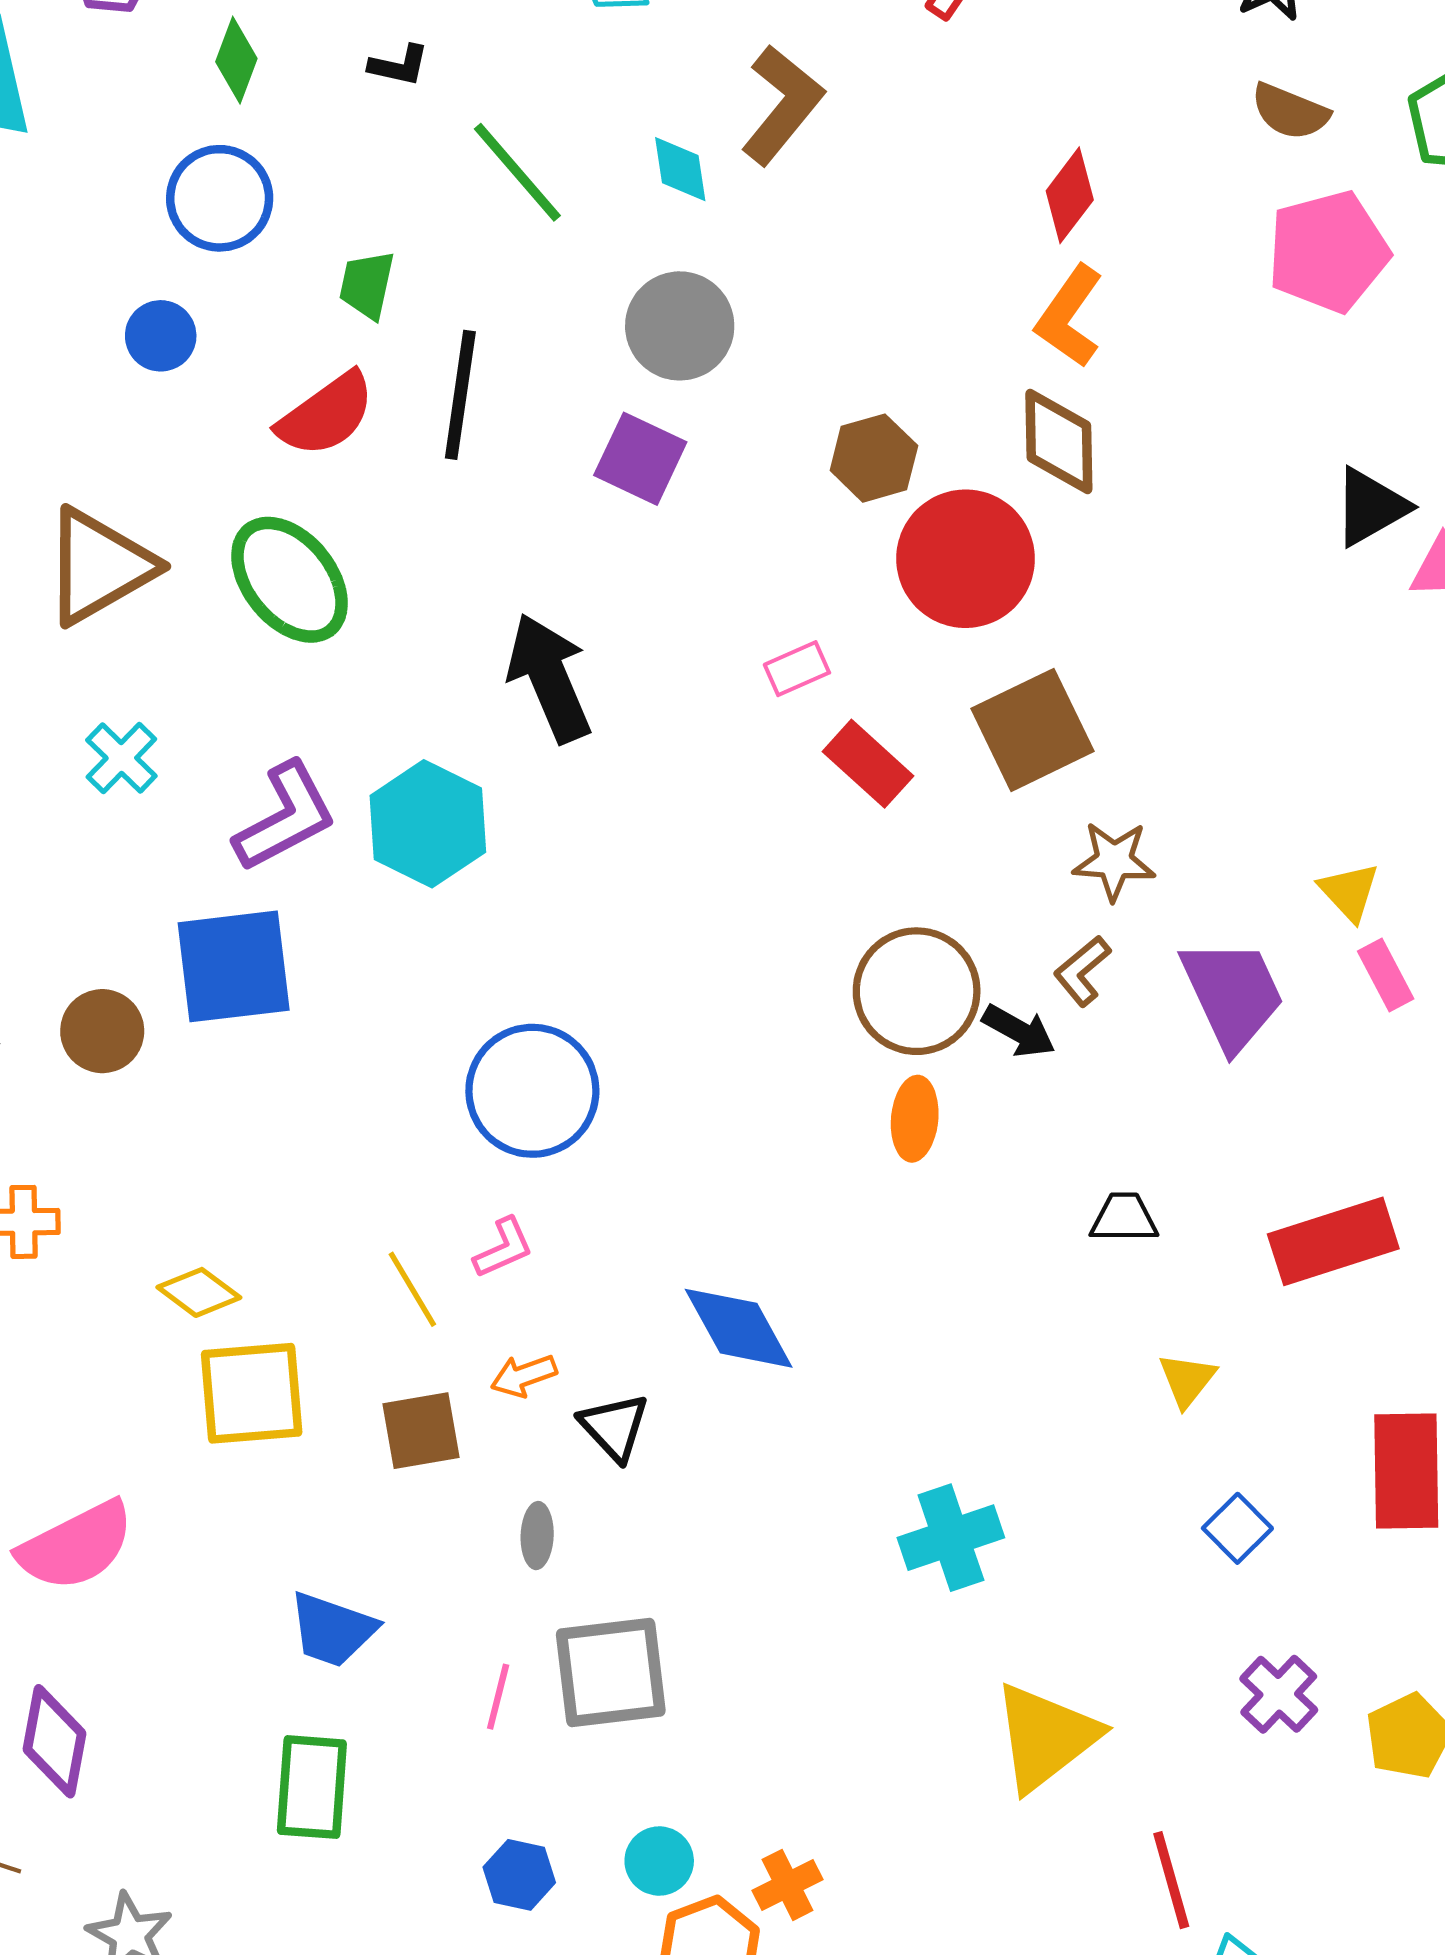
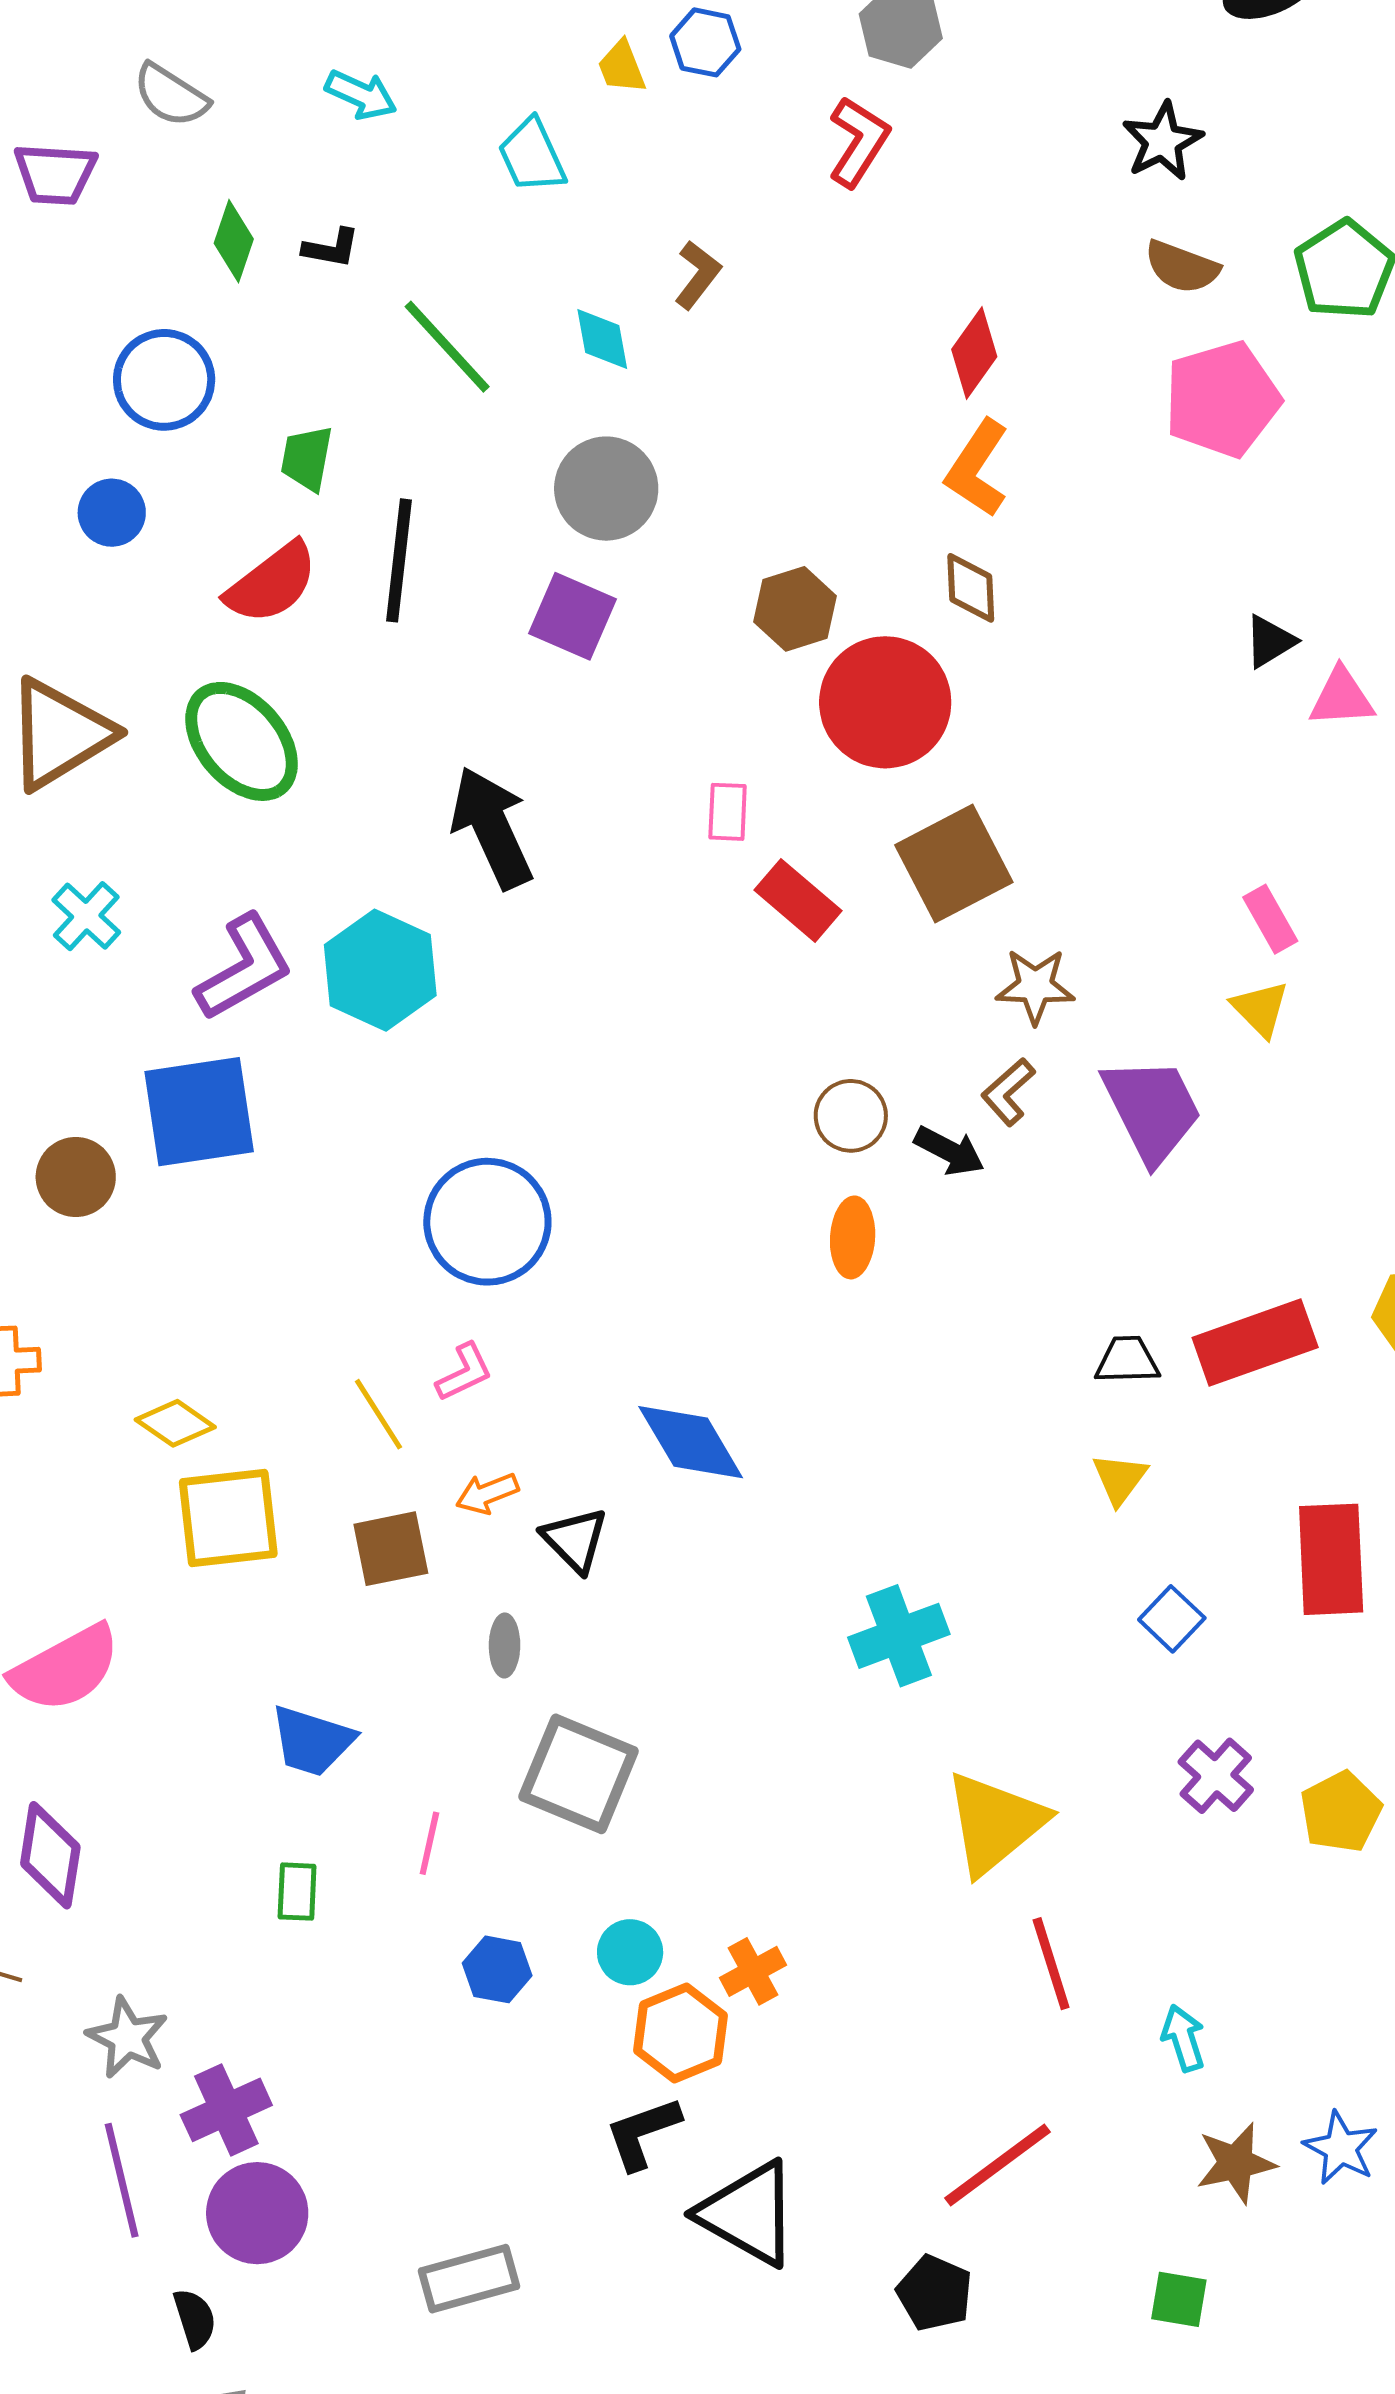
green diamond: (236, 60) -> (234, 241), moved
brown L-shape: (782, 105) -> (698, 275), size x0.6
brown diamond: (1059, 441) -> (971, 588), size x0.7
black triangle: (1371, 507) -> (1270, 641), size x0.7
pink rectangle: (797, 669) -> (728, 812), turned -62
pink rectangle: (1386, 975) -> (1270, 919), moved
brown circle: (917, 991) -> (851, 1116), size x0.6
black trapezoid: (1124, 1218) -> (1127, 1360), moved
gray square: (611, 1672) -> (579, 1774), turned 31
pink line: (498, 1697) -> (429, 1843), moved
green rectangle: (312, 1787) -> (297, 1892), size x0.6
red line: (1171, 1880) -> (1051, 1964), moved

